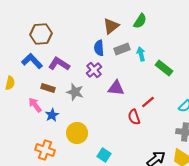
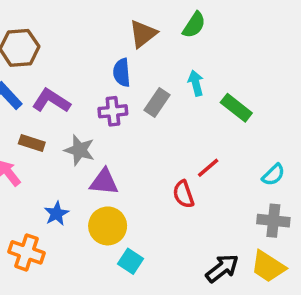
gray rectangle: (122, 49) -> (157, 102), moved, turned -35
purple cross: (94, 70) -> (113, 111), turned 35
purple triangle: (116, 88) -> (104, 182), moved
blue star: (52, 115) -> (56, 214), moved
yellow circle: (77, 133) -> (108, 226), moved

